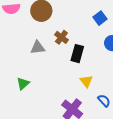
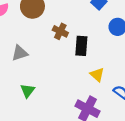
gray triangle: (38, 48) -> (20, 53), moved

